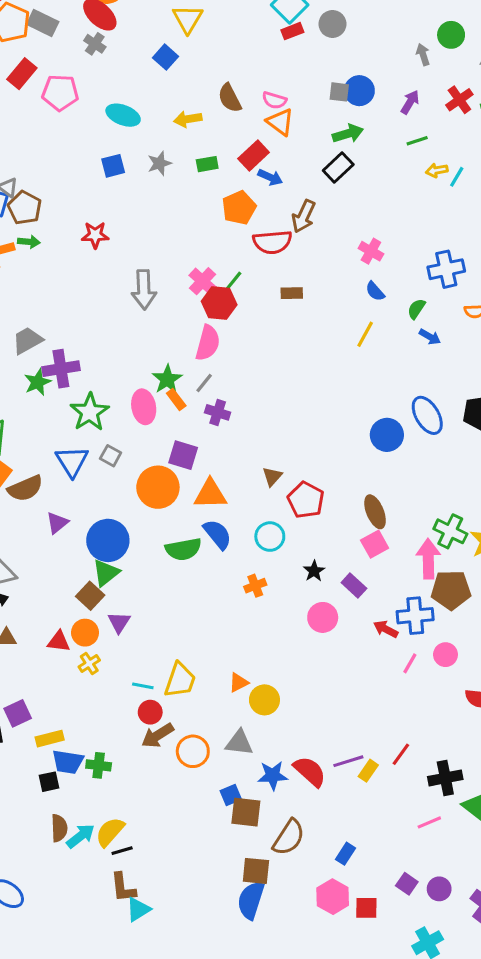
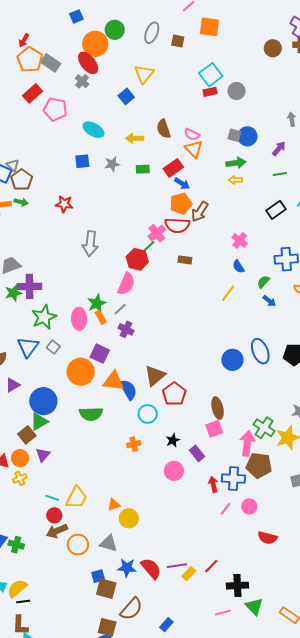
black rectangle: (338, 167) -> (276, 210), moved
yellow arrow: (437, 170) -> (235, 180), moved
orange pentagon: (239, 208) -> (181, 204), moved
pink cross: (202, 281) -> (157, 233), moved
brown triangle: (272, 476) -> (155, 376), size x1.6
blue semicircle: (217, 534) -> (128, 390), moved
red arrow: (386, 629) -> (213, 484), turned 42

